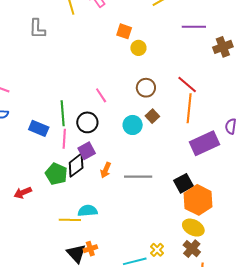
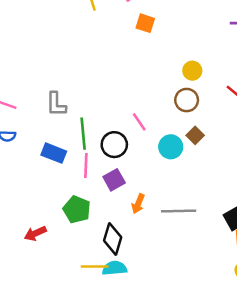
gray L-shape: (37, 29) -> (56, 104), moved
orange square: (124, 31) -> (145, 23), moved
yellow circle: (138, 48) -> (192, 71), moved
pink line: (101, 95) -> (139, 122), moved
black diamond: (76, 165) -> (113, 239), moved, turned -35
cyan semicircle: (88, 211) -> (115, 268), moved

